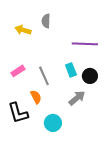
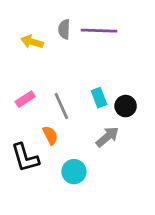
purple line: (85, 44) -> (99, 31), moved

